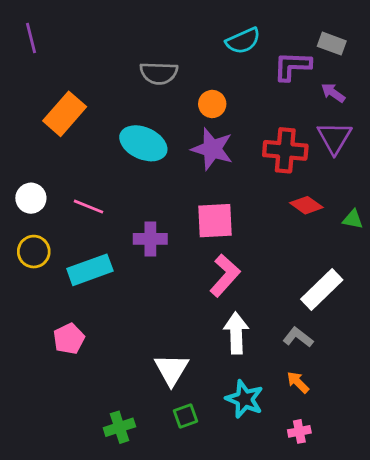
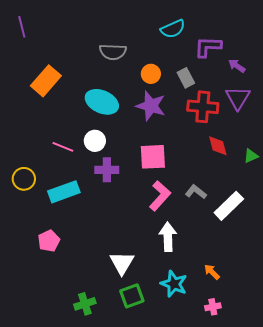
gray rectangle: (332, 44) -> (186, 78), moved, turned 42
white circle: (31, 198) -> (95, 141), moved
red diamond: (306, 205) -> (218, 146), turned 40
green triangle: (353, 219) -> (251, 156), turned -35
gray L-shape: (298, 337) -> (196, 192), moved
green square: (186, 416) -> (132, 296), size x1.4

